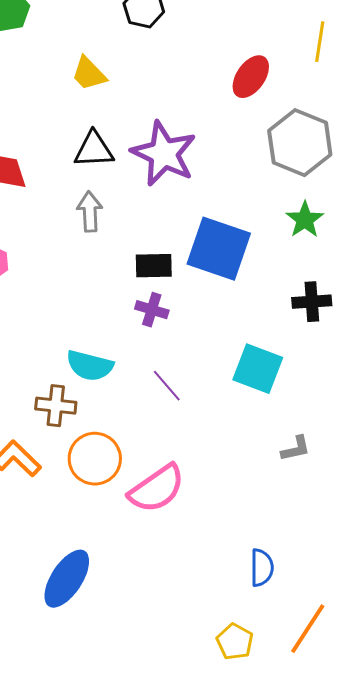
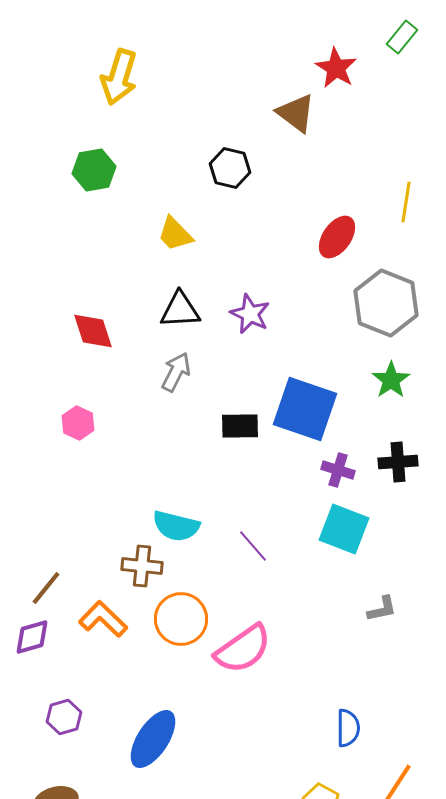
purple star: (164, 154) -> (250, 314), size x0.6
gray arrow: (90, 212) -> (176, 372), turned 30
purple cross: (152, 310) -> (338, 470), moved

